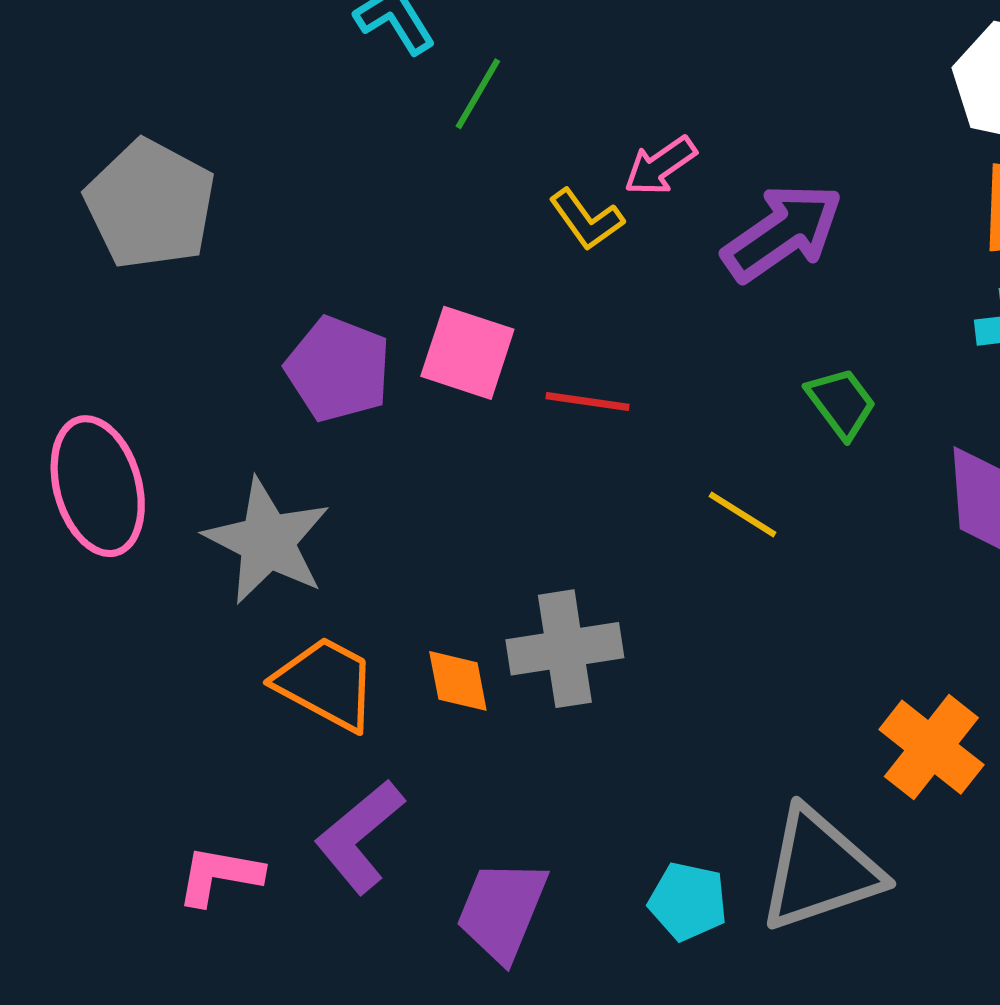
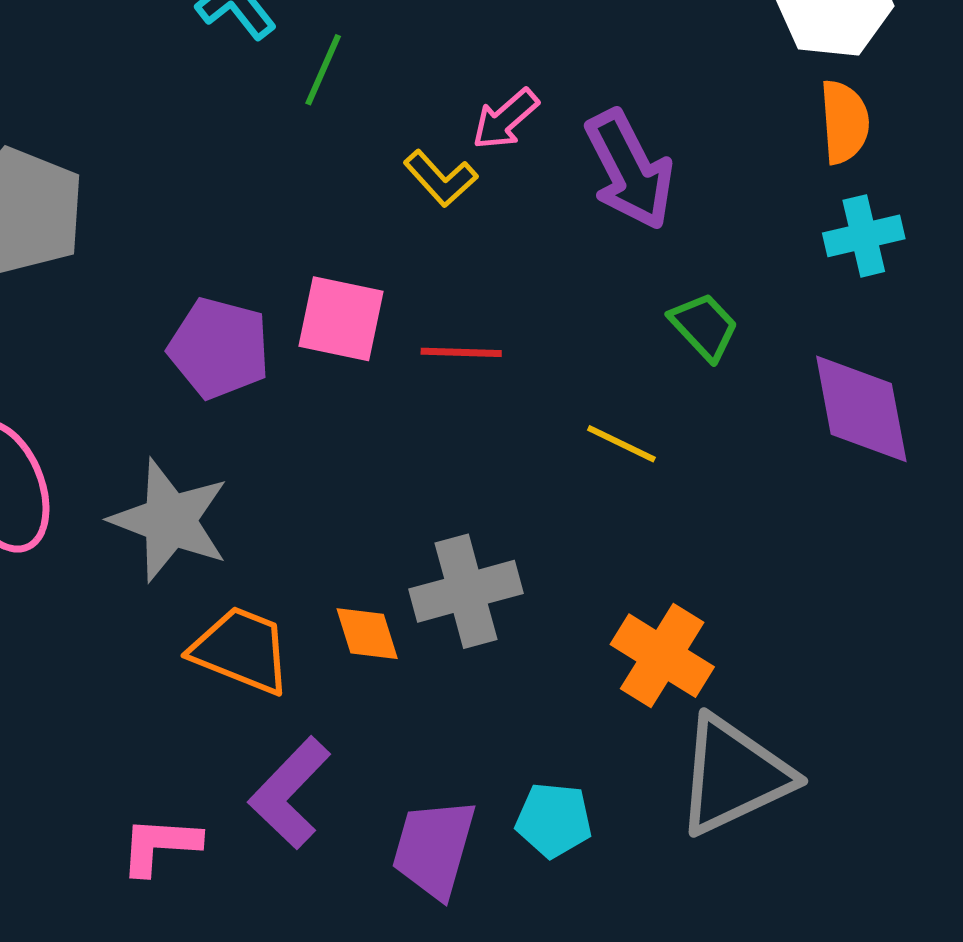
purple arrow: (783, 232) -> (630, 170), turned 104
orange cross: (931, 747) -> (662, 656), moved
cyan pentagon: (688, 901) -> (554, 820), moved

